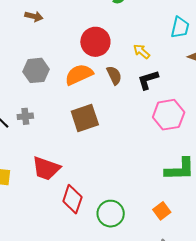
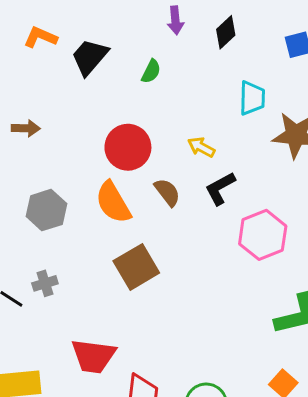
orange semicircle: (79, 75) -> (113, 202), turned -84

